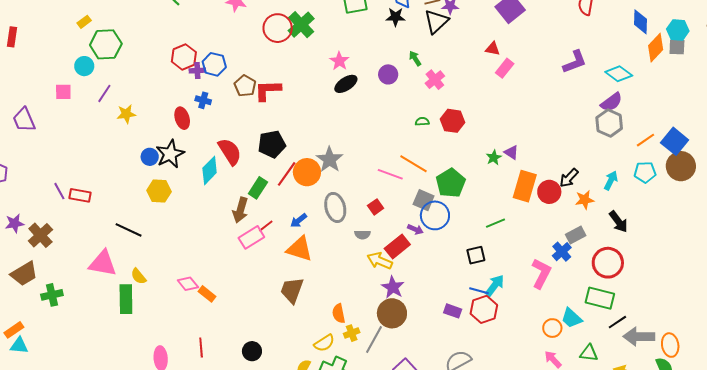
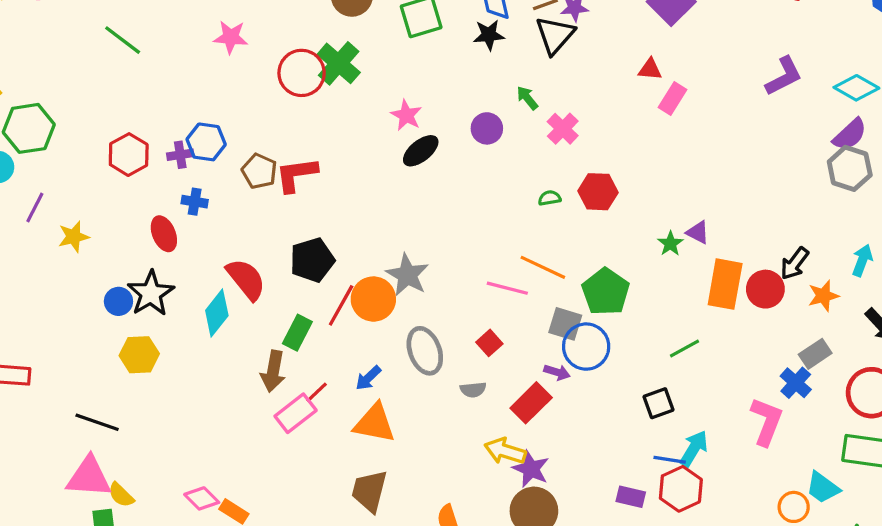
red hexagon: (184, 57) -> (129, 155), moved
yellow arrow: (380, 261) -> (505, 451), moved
pink triangle: (103, 263) -> (89, 477), moved

